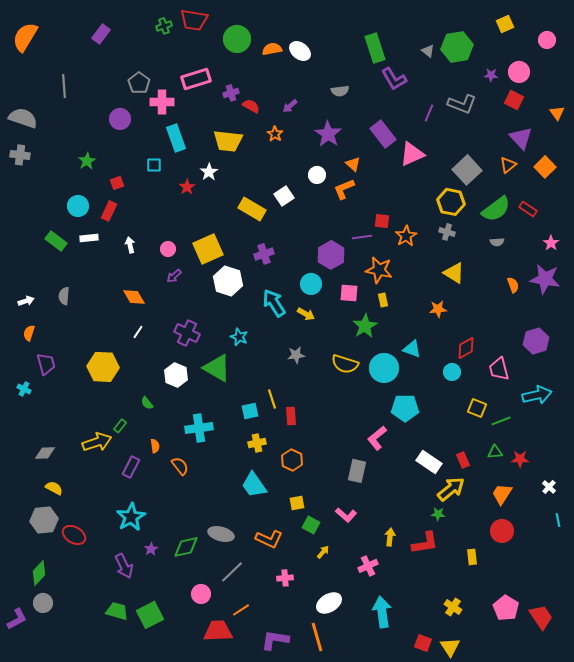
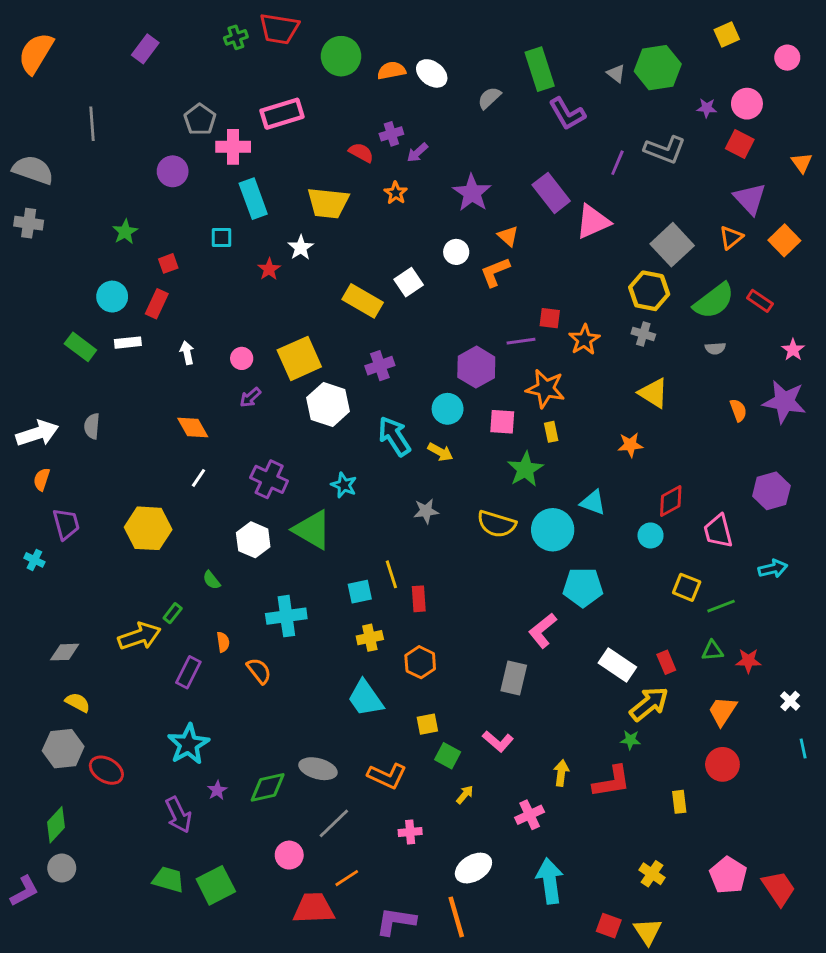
gray semicircle: (340, 91) -> (489, 98), moved, turned 144
purple cross: (231, 93) -> (391, 134), moved
white arrow: (26, 301) -> (37, 433), size x1.8
cyan arrow: (537, 395) -> (773, 569), size x0.7

